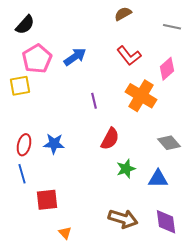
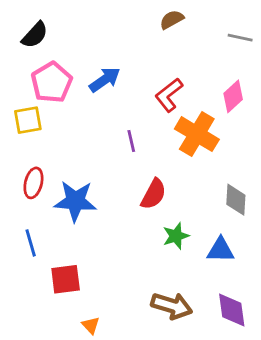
red L-shape: (129, 56) -> (169, 95), moved, turned 90
gray diamond: (169, 143) -> (236, 200), turned 45
blue star: (54, 144) -> (75, 201), size x1.4
red ellipse: (24, 145) -> (33, 183), moved

